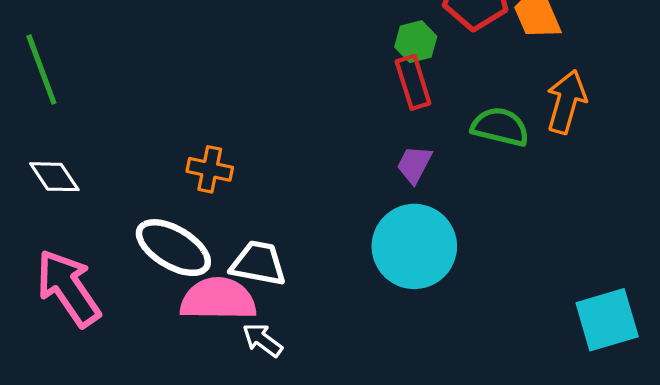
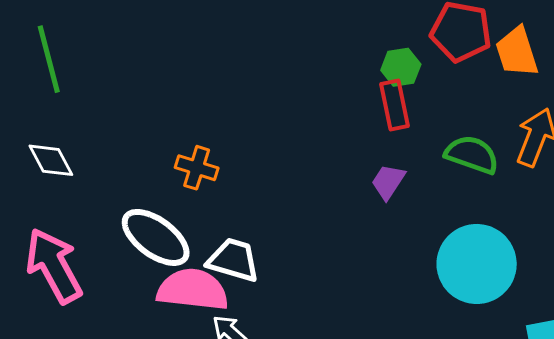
cyan circle: (414, 246) -> (477, 264), moved

